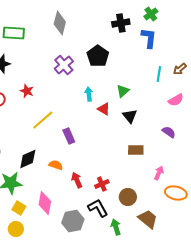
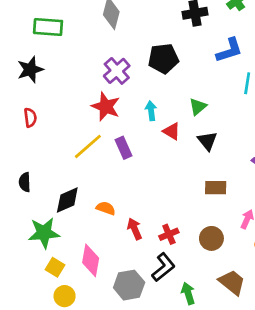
blue L-shape: (149, 38) -> (229, 50), moved, turned 65
black pentagon: (98, 56) -> (163, 59), turned 30
red star: (27, 91) -> (106, 107), moved, size x1.5
purple rectangle: (69, 136) -> (124, 148), moved
brown circle: (128, 197) -> (211, 238), moved
black L-shape: (98, 208) -> (163, 267), turned 80
yellow circle: (16, 229) -> (65, 296), moved

